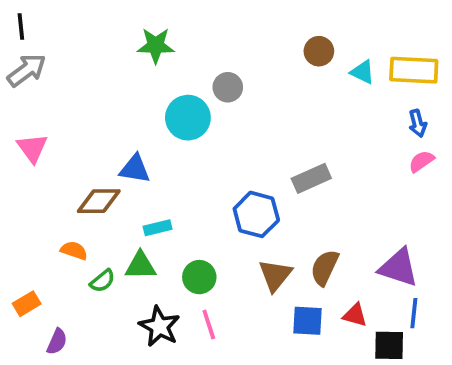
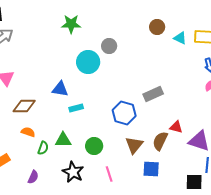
brown diamond: (99, 201) -> (24, 106), moved
cyan rectangle: (158, 228) -> (76, 108), moved
green semicircle: (103, 281) -> (43, 148), turned -32
red triangle: (355, 315) -> (176, 127), moved
pink line: (209, 325) -> (109, 174), moved
purple semicircle: (57, 342) -> (33, 177), moved

